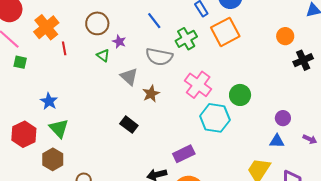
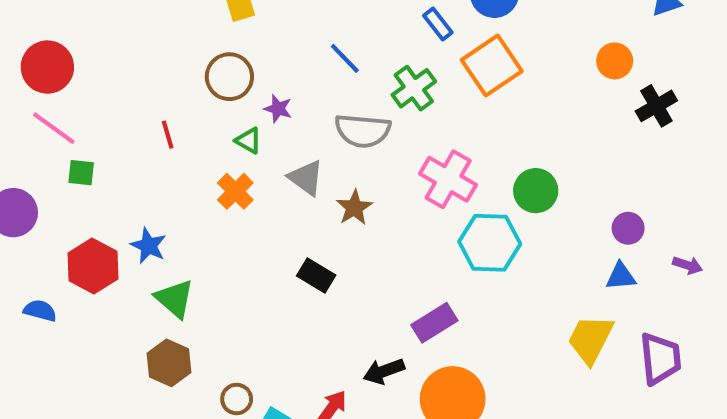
orange cross: (46, 27) -> (235, 191), moved, size x0.7
red hexagon: (24, 134) -> (93, 266), moved

